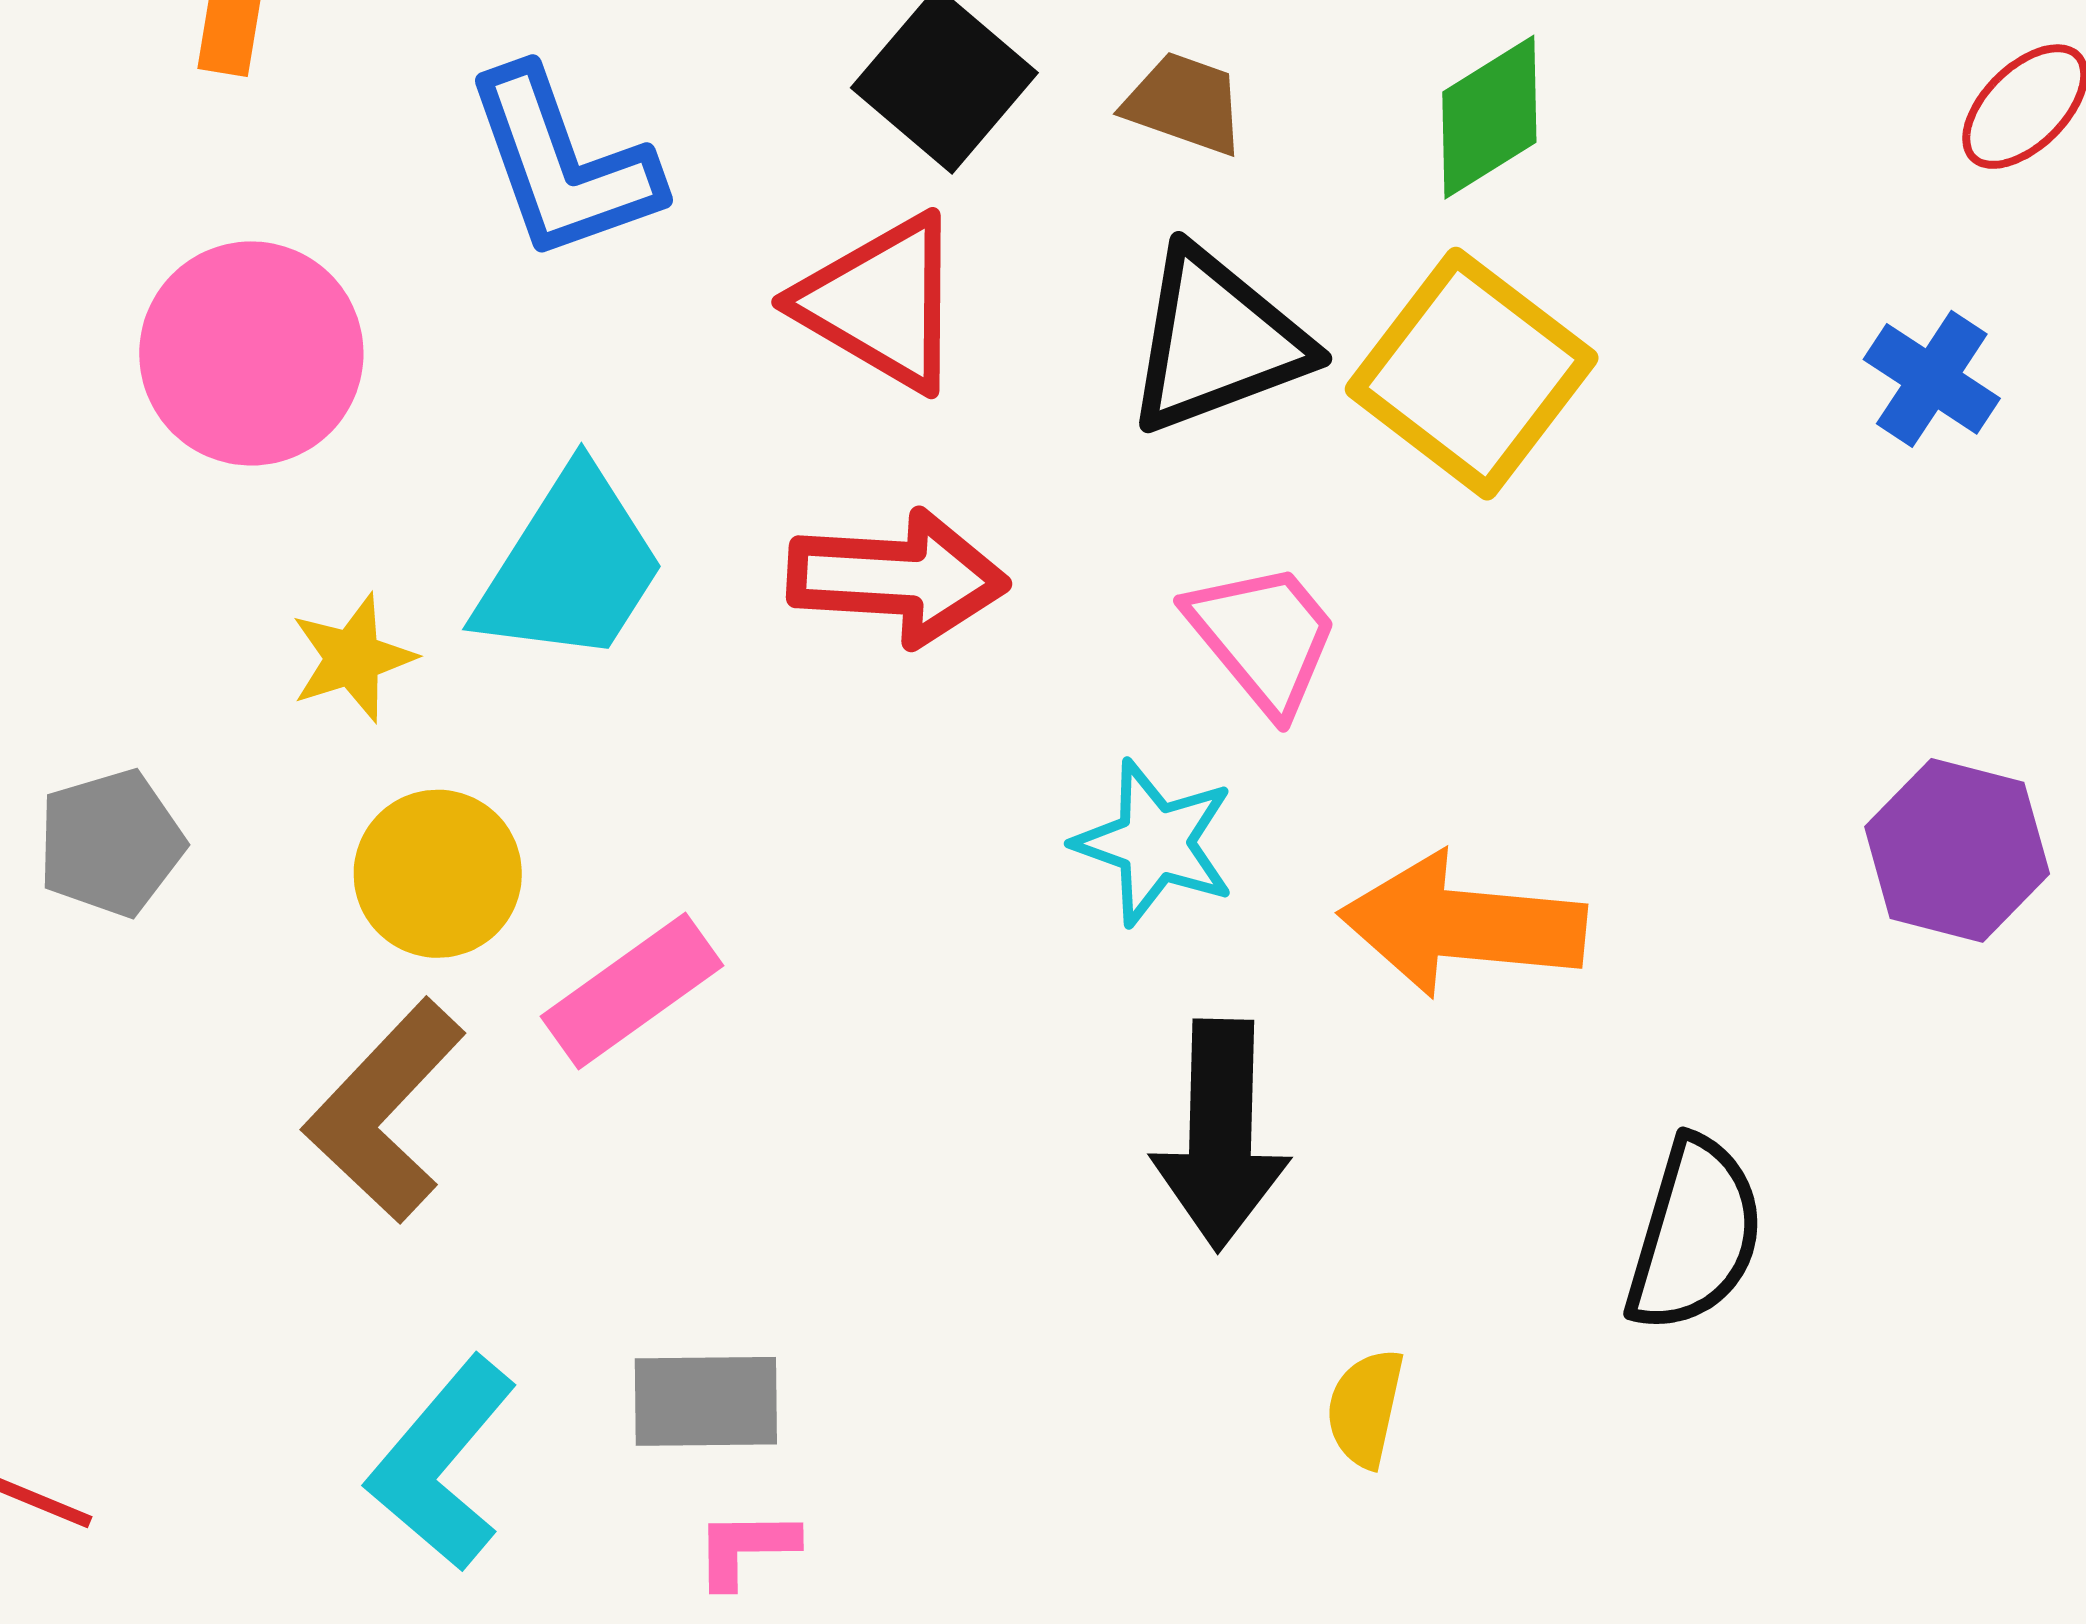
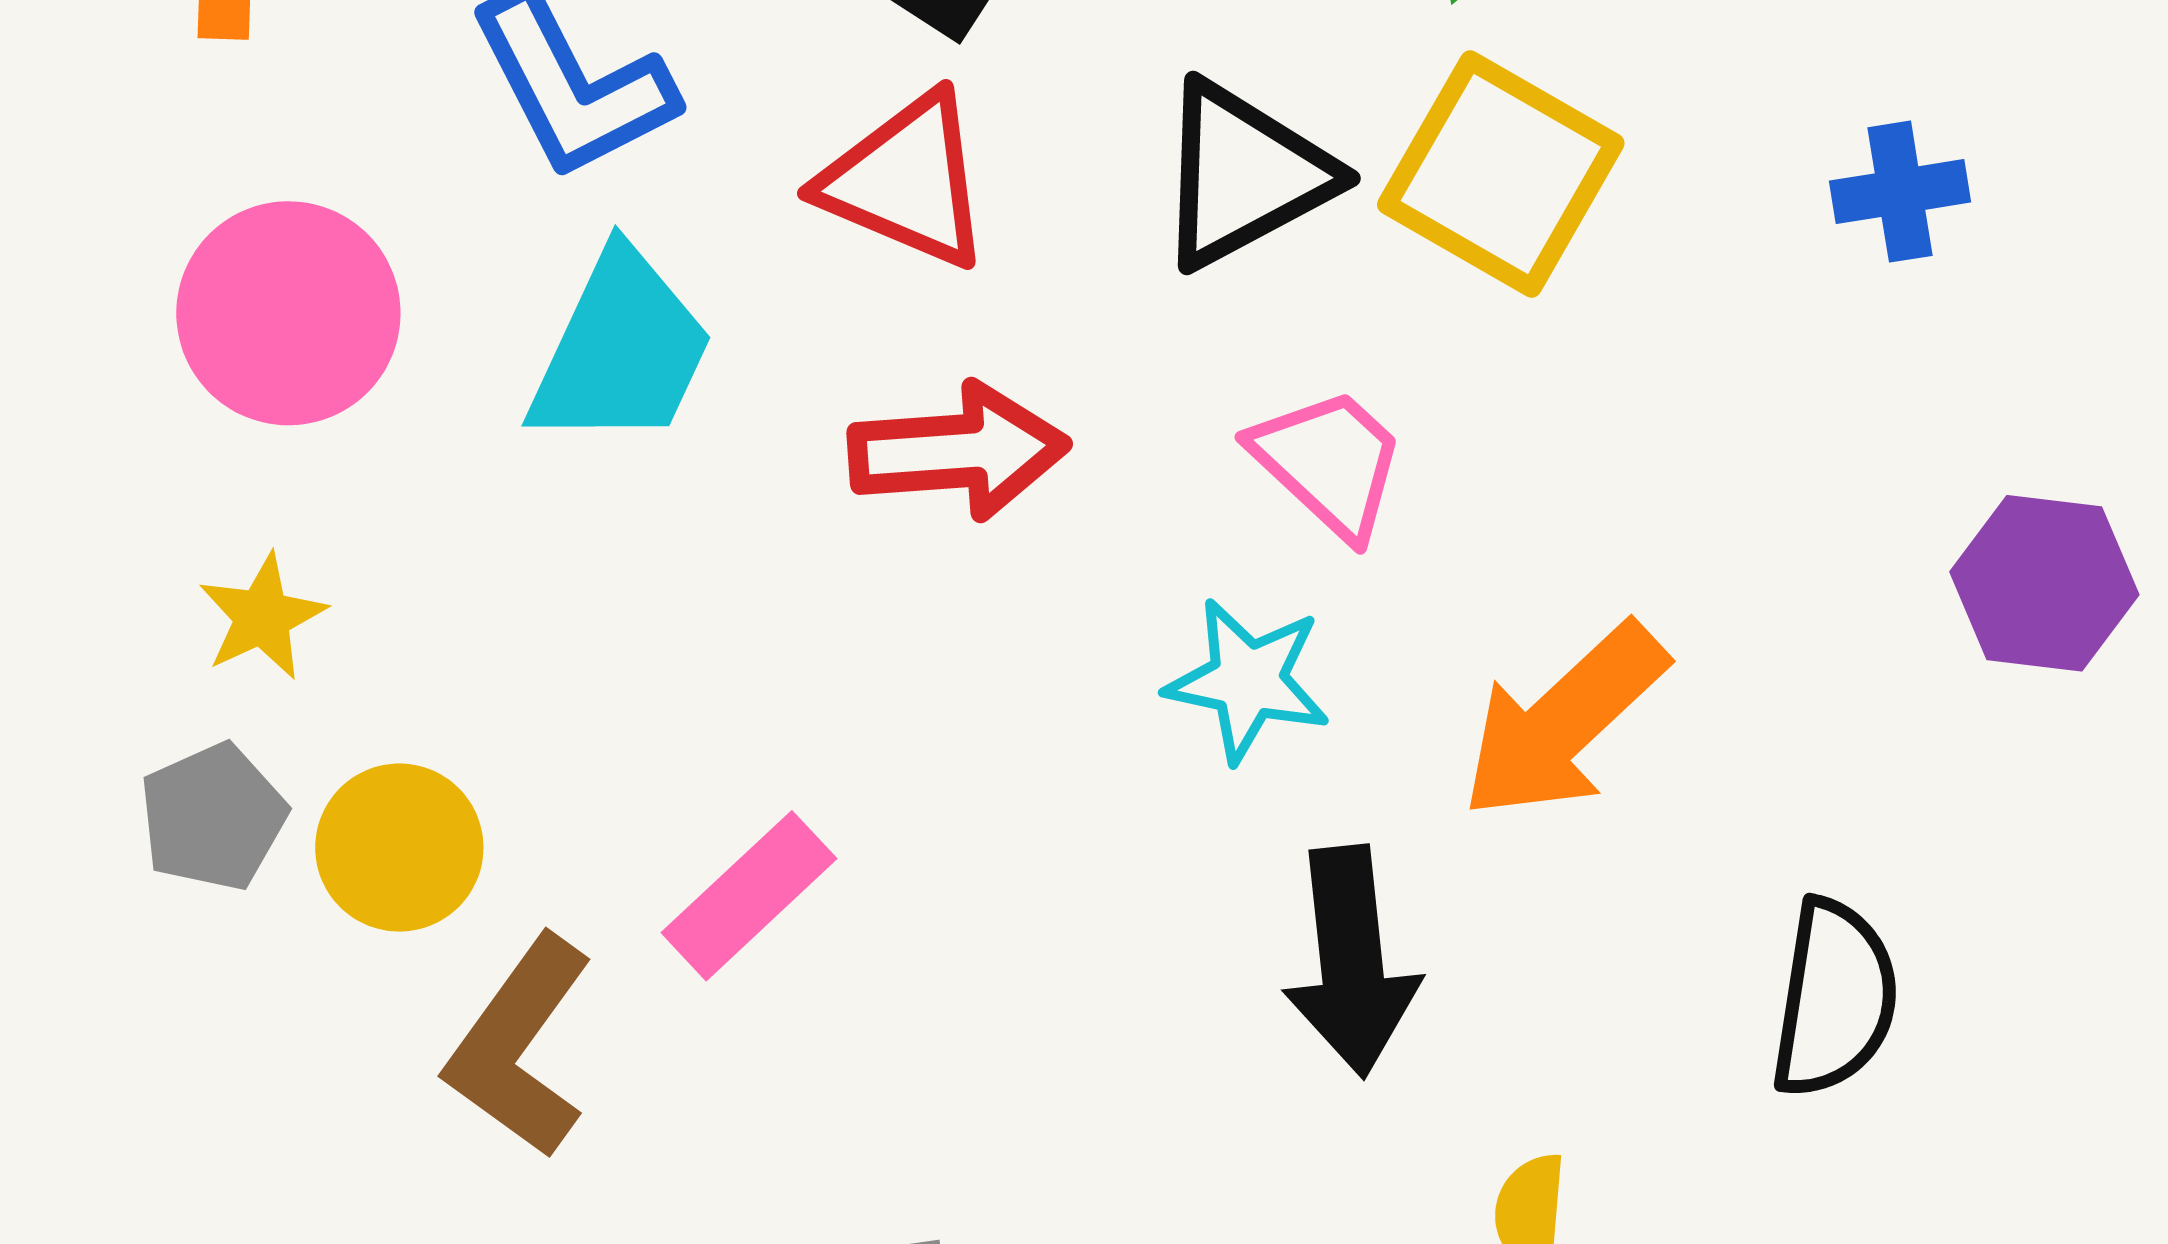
blue cross: (1932, 379) -> (1900, 192), moved, turned -35
cyan trapezoid: (571, 567) -> (621, 350), moved
yellow star: (353, 658) -> (262, 617), moved
yellow circle: (438, 874) -> (399, 848), moved
orange arrow: (1462, 925) -> (1564, 722), turned -41

